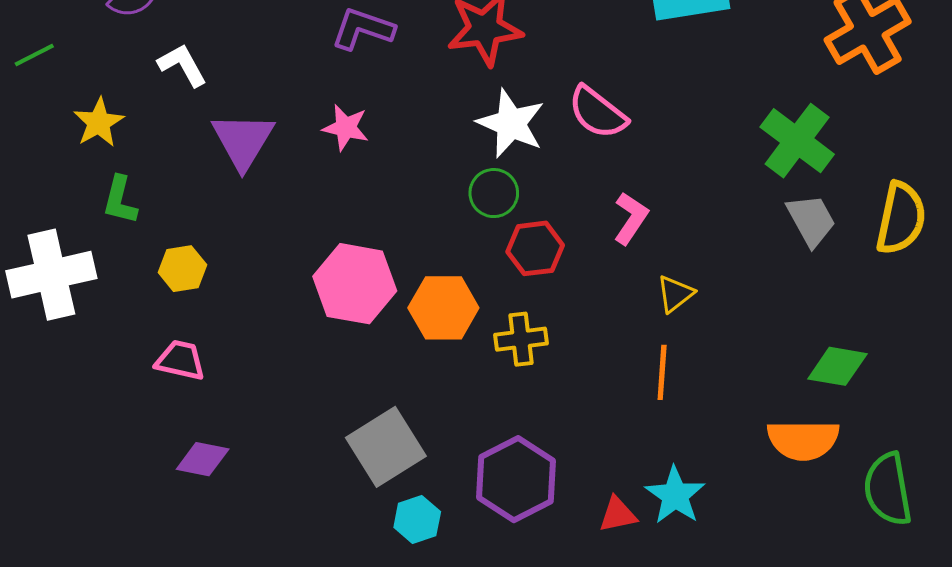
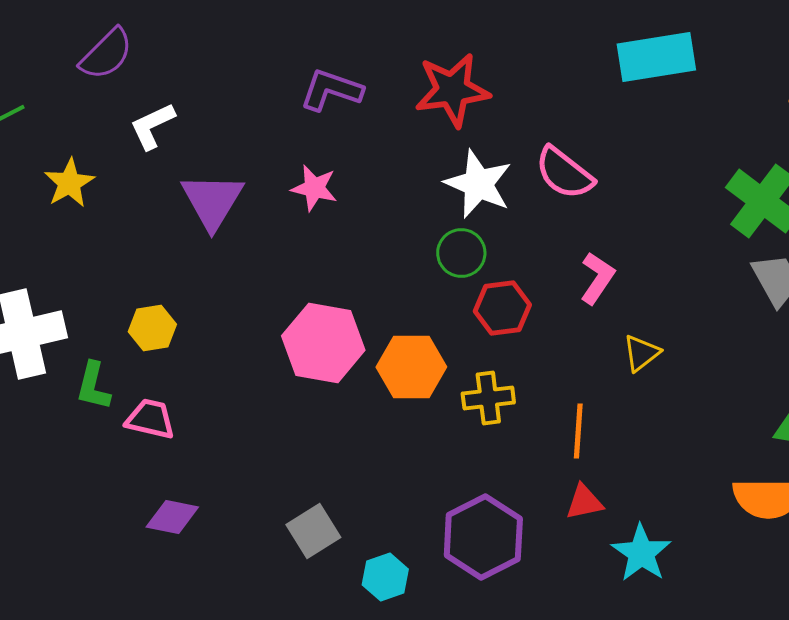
white L-shape: (182, 65) -> (152, 126), turned -86
green L-shape: (120, 200) -> (93, 386), moved
orange line: (662, 372) -> (578, 431), moved
gray square: (386, 447) -> (313, 531), moved, size x0.7
red triangle: (618, 514) -> (584, 502), moved

